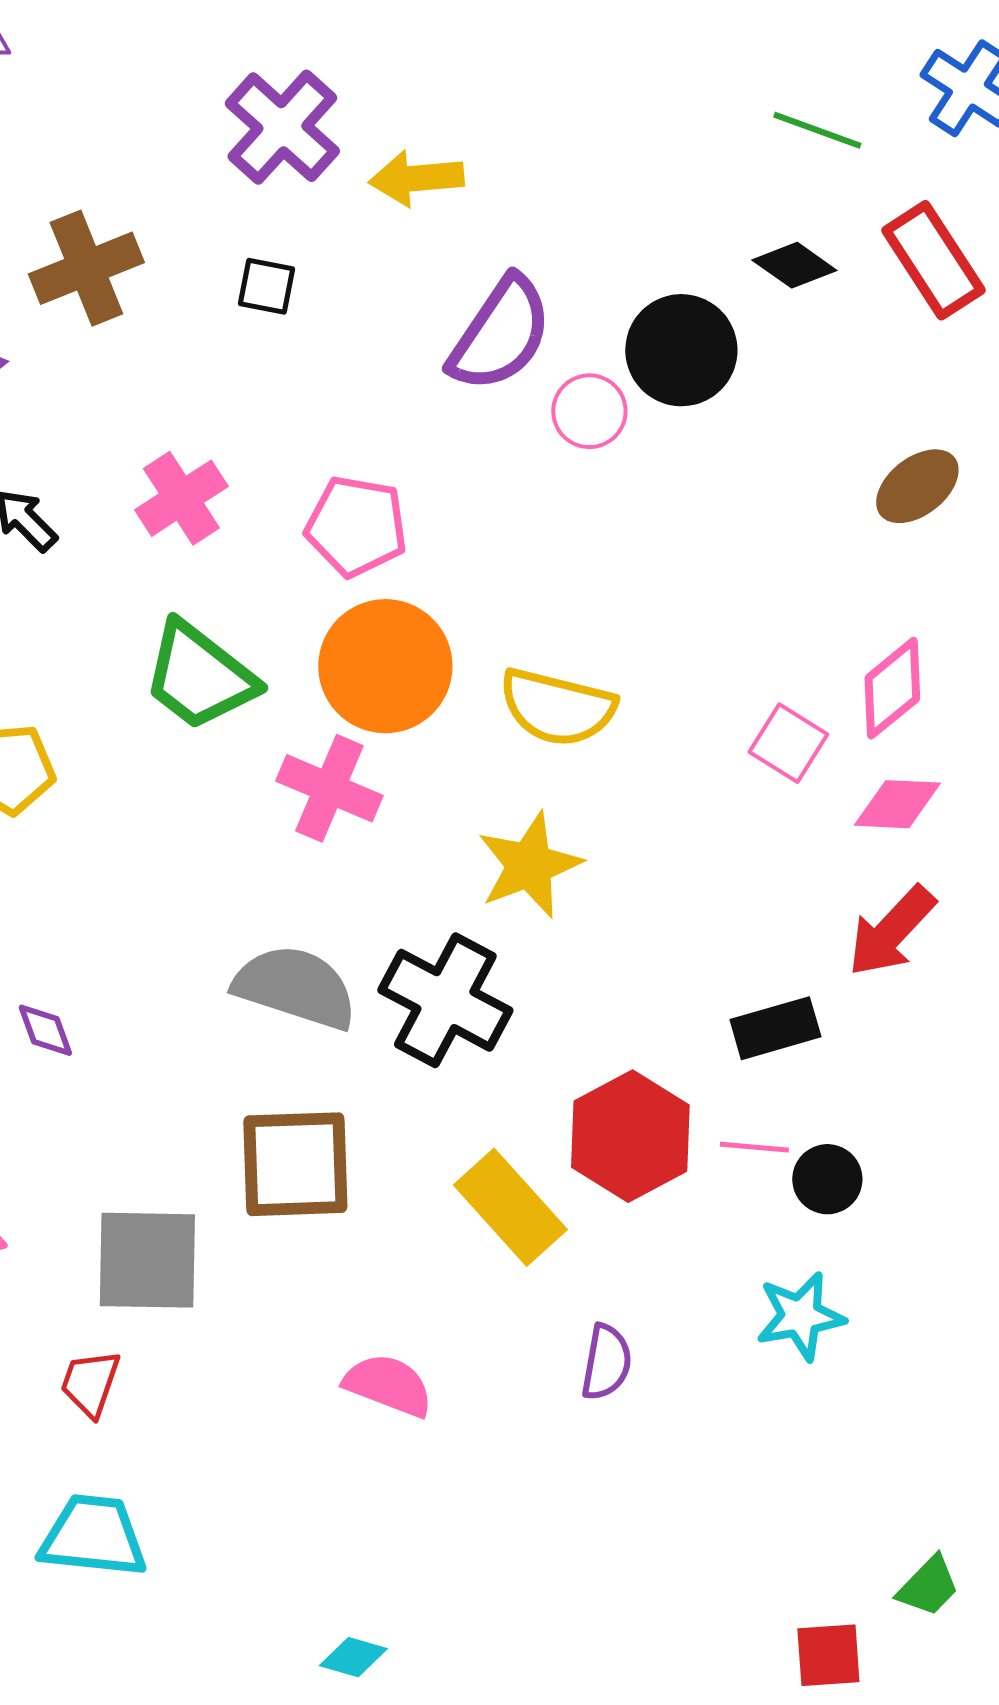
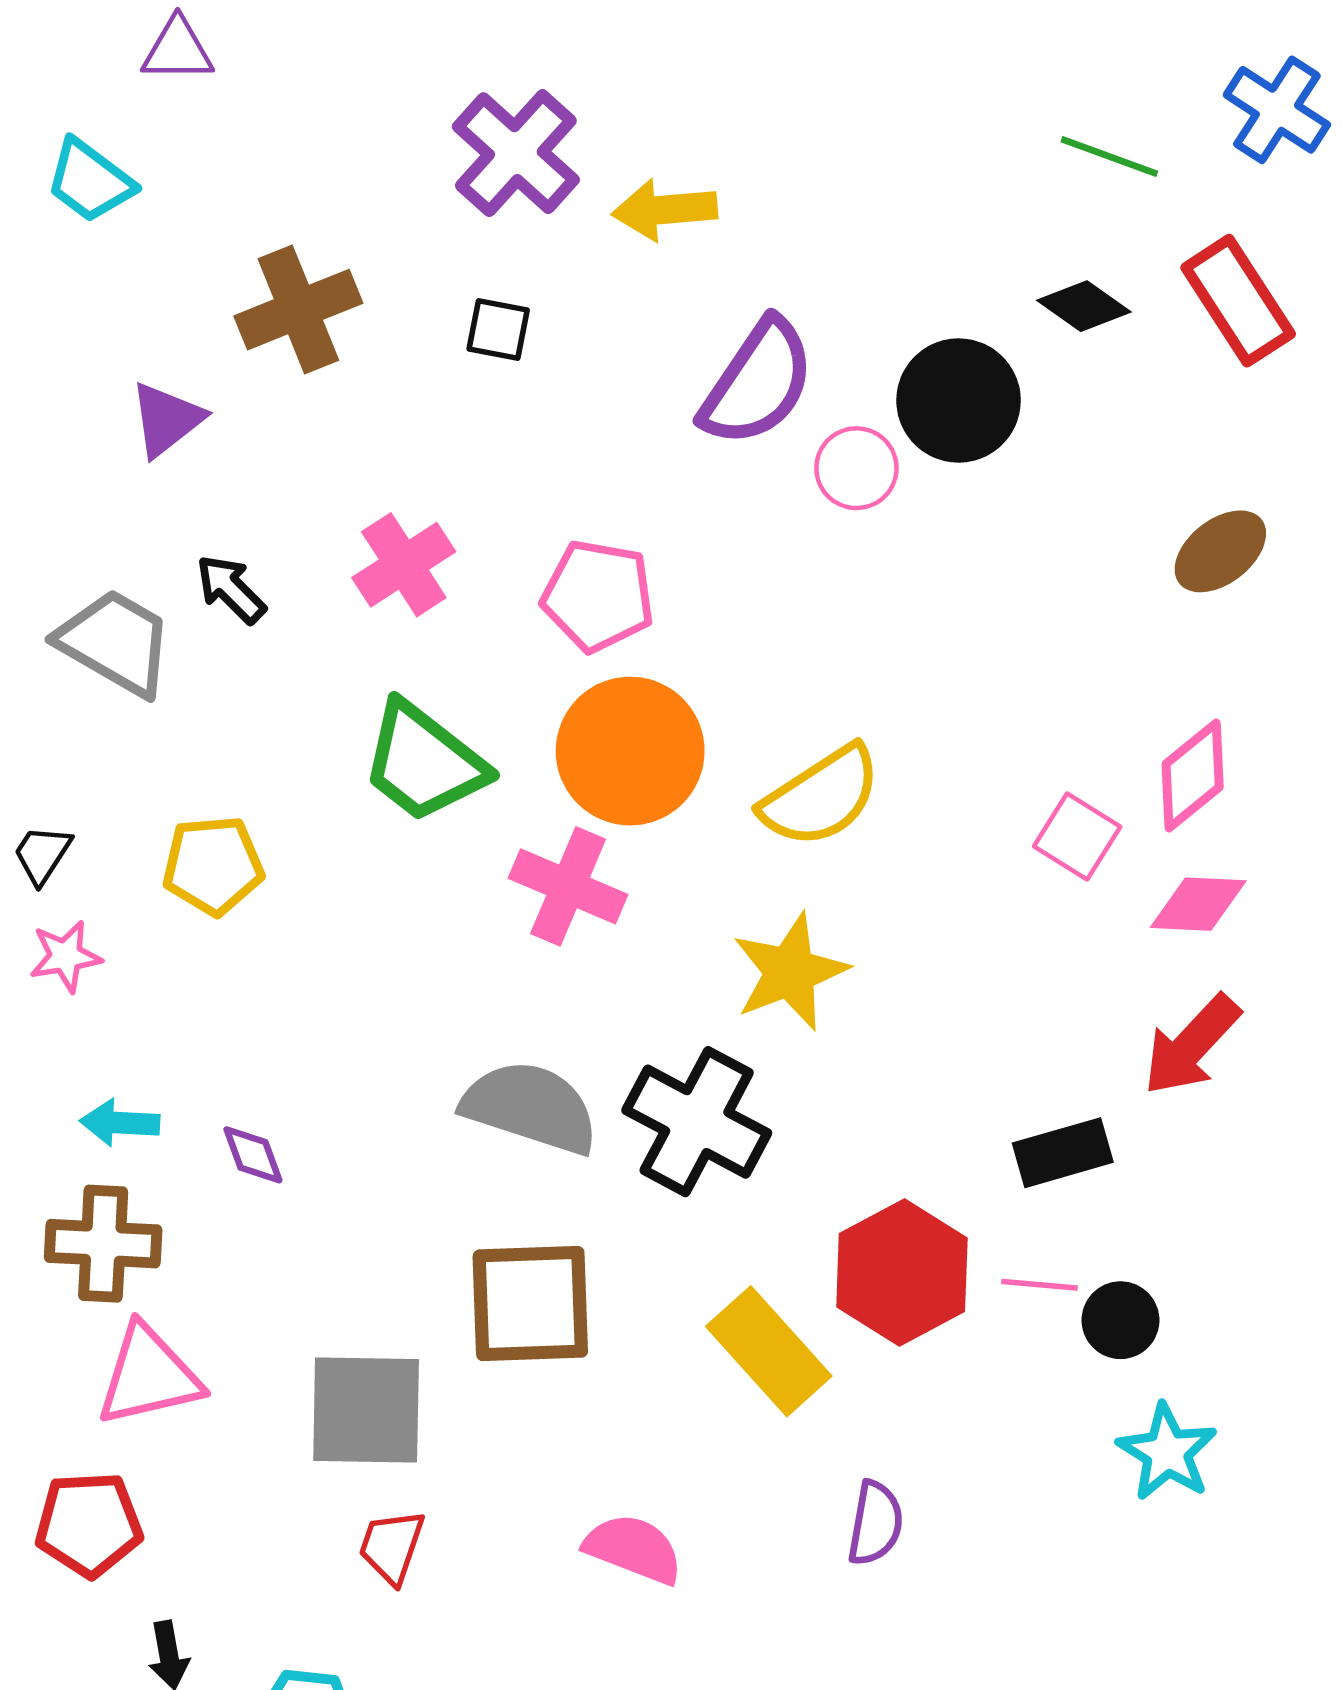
yellow semicircle: (557, 707) -> (821, 797), turned -47
cyan star: (800, 1316) -> (1167, 1452), moved, turned -30
red trapezoid: (90, 1383) -> (392, 1547), moved

